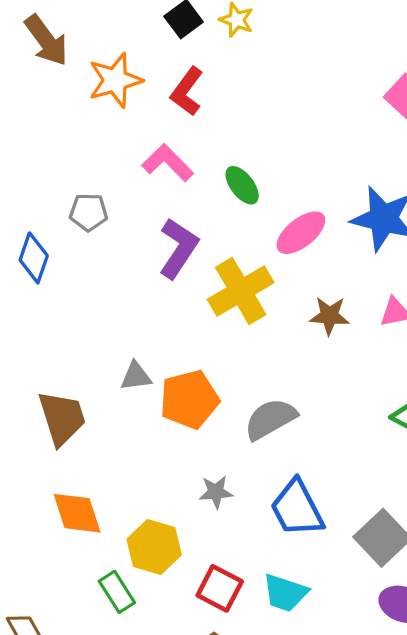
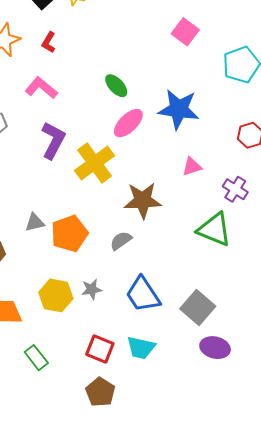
red L-shape: (187, 91) -> (49, 42), size x0.7
green ellipse: (242, 185) -> (116, 86), moved
brown star: (329, 316) -> (143, 200), moved, size x1.5
gray semicircle: (270, 419) -> (121, 241), size x0.7
yellow hexagon: (154, 547) -> (56, 295), moved

